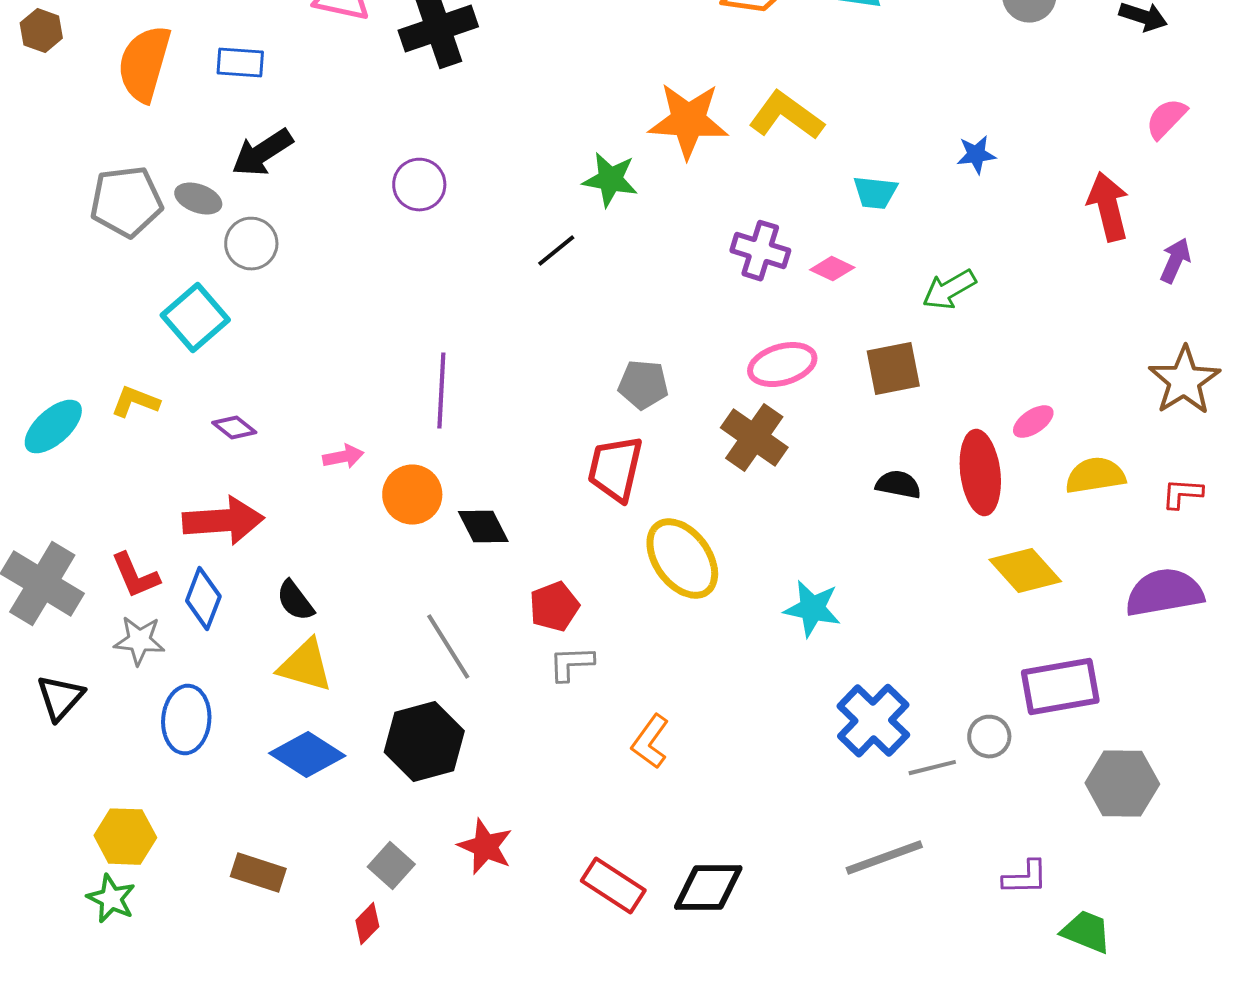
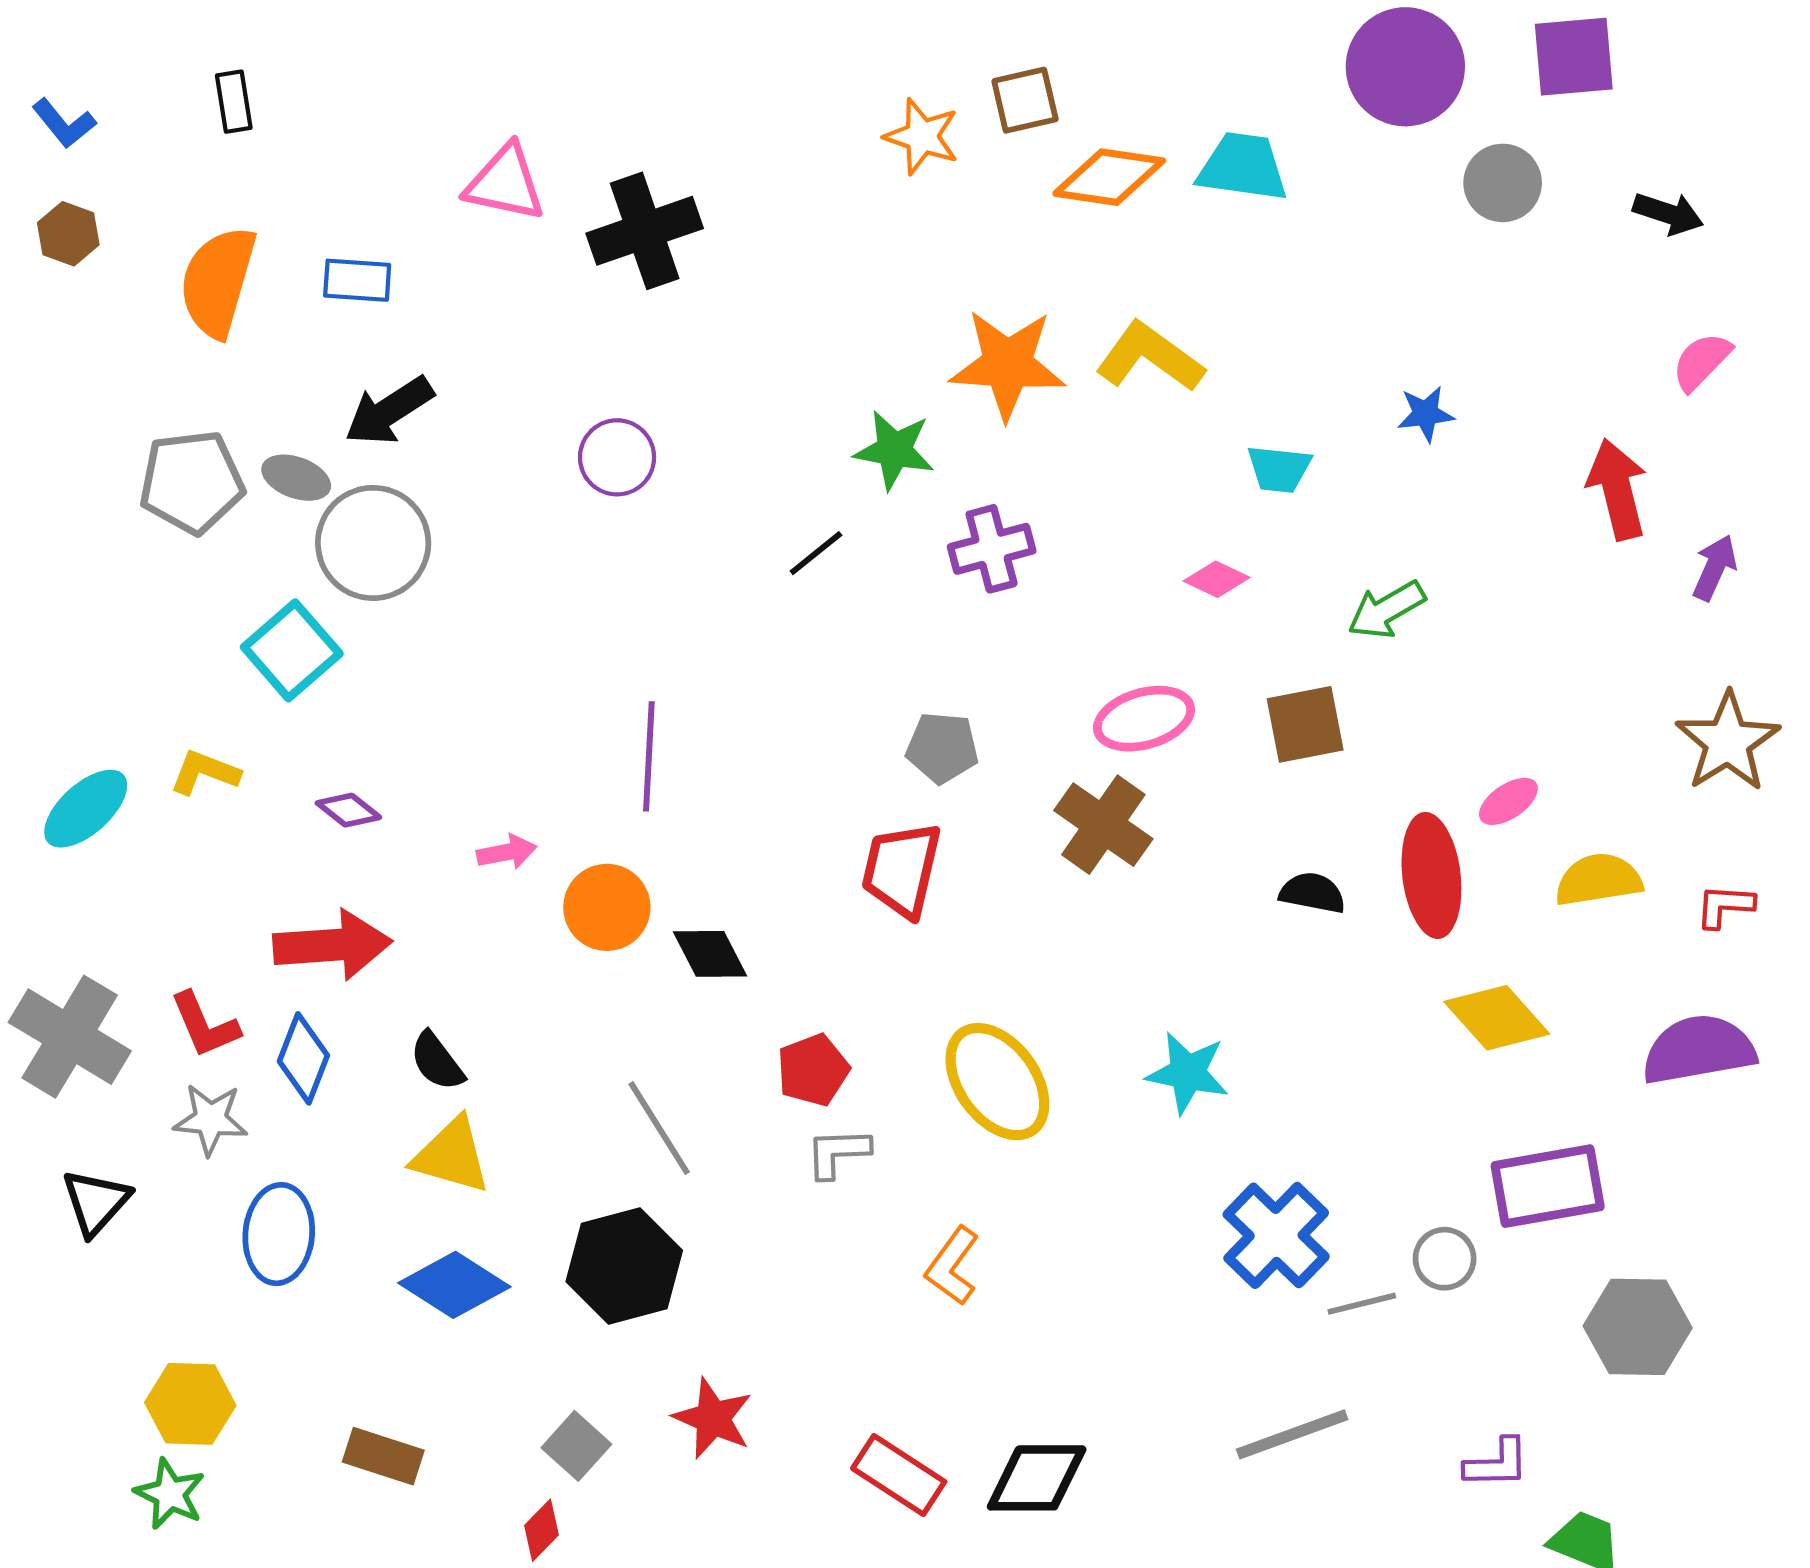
gray circle: (251, 244) -> (373, 543), size x1.5
purple cross: (760, 251) -> (992, 549), moved, turned -32
yellow ellipse: (682, 559) -> (997, 1082), moved

